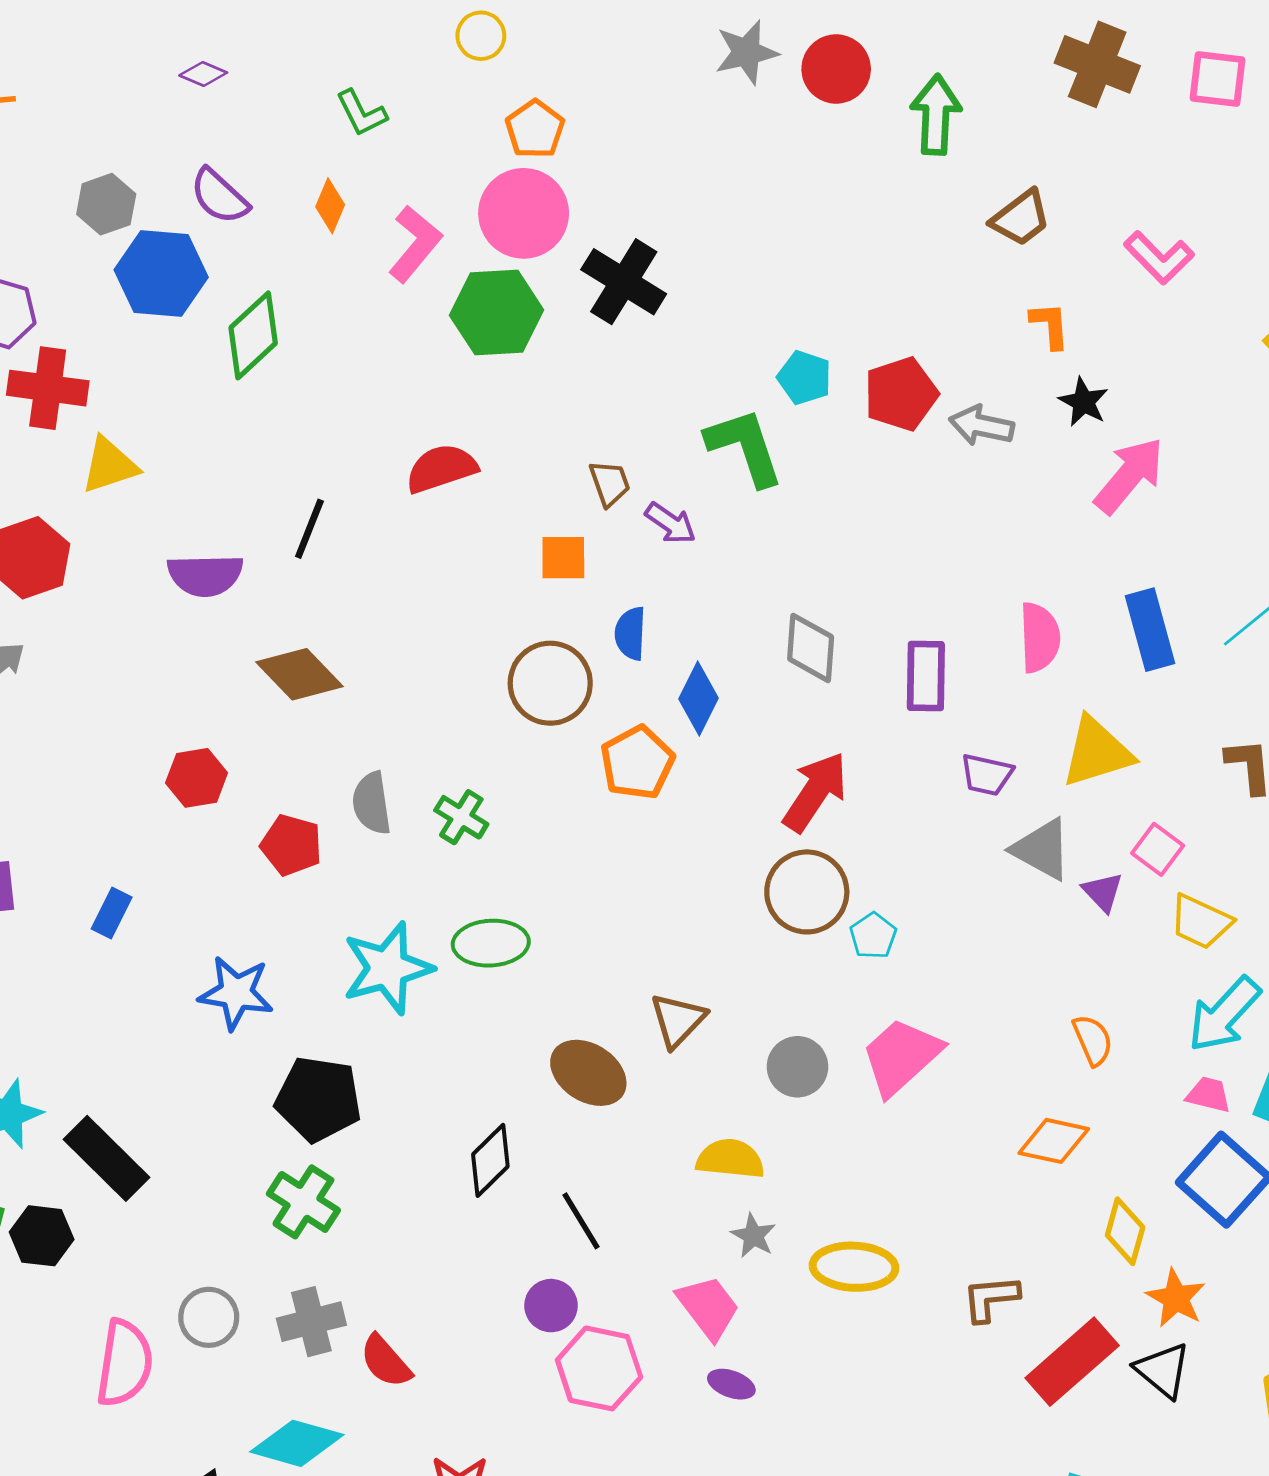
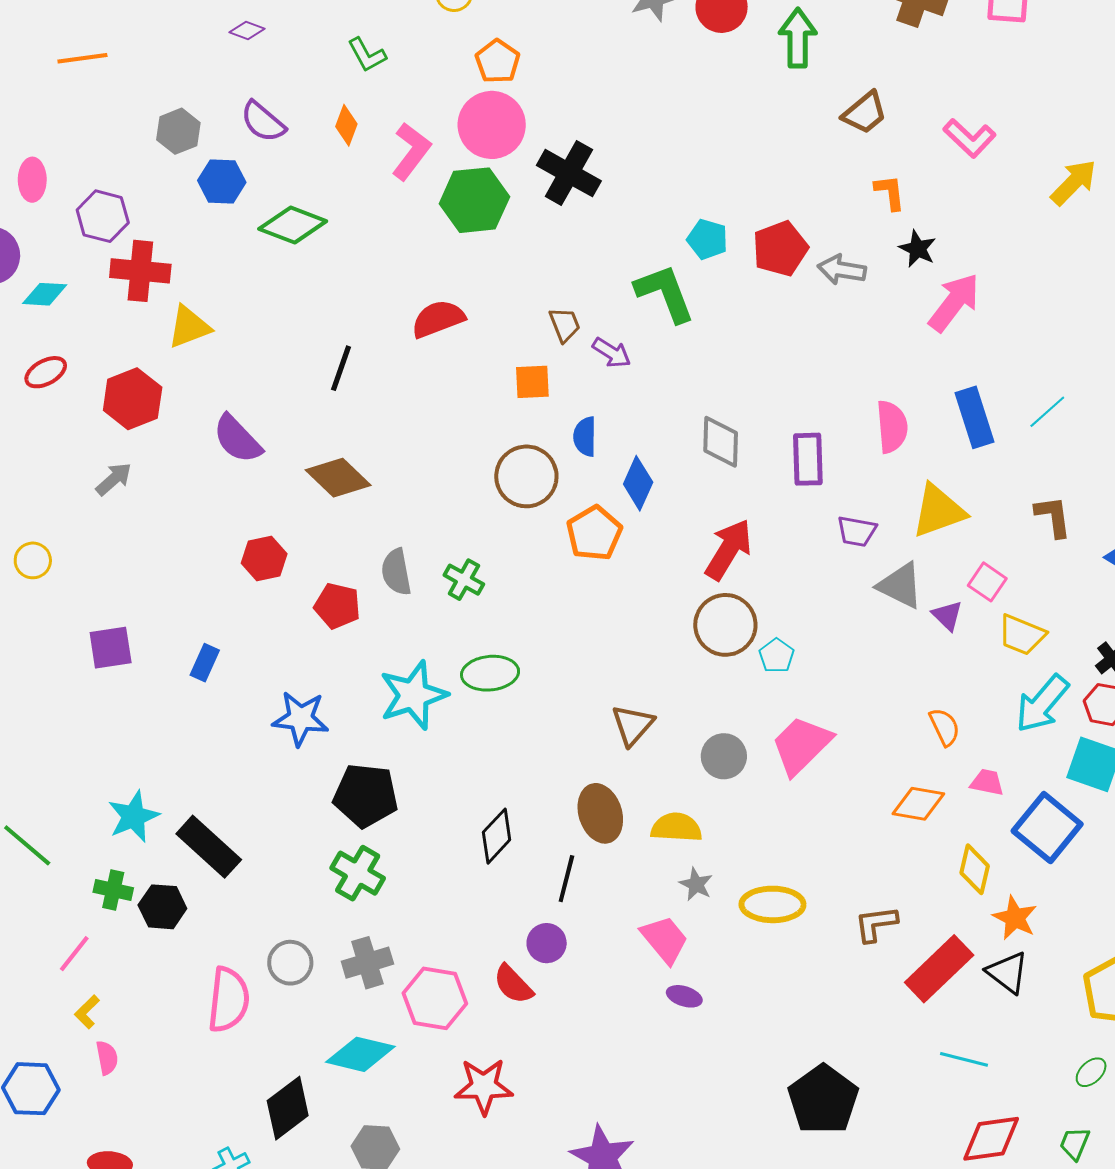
blue hexagon: (161, 274) -> (222, 181), size x0.7
green diamond: (253, 335) -> (293, 225), turned 66
purple semicircle: (205, 575) -> (237, 439), moved, turned 50
brown ellipse: (588, 1073) -> (600, 813), moved, turned 42
pink trapezoid: (1209, 1095) -> (987, 782), moved
black line: (581, 1221) -> (566, 879), turned 48
red semicircle: (386, 1361) -> (513, 984), moved
pink hexagon: (599, 1368) -> (435, 998), moved

